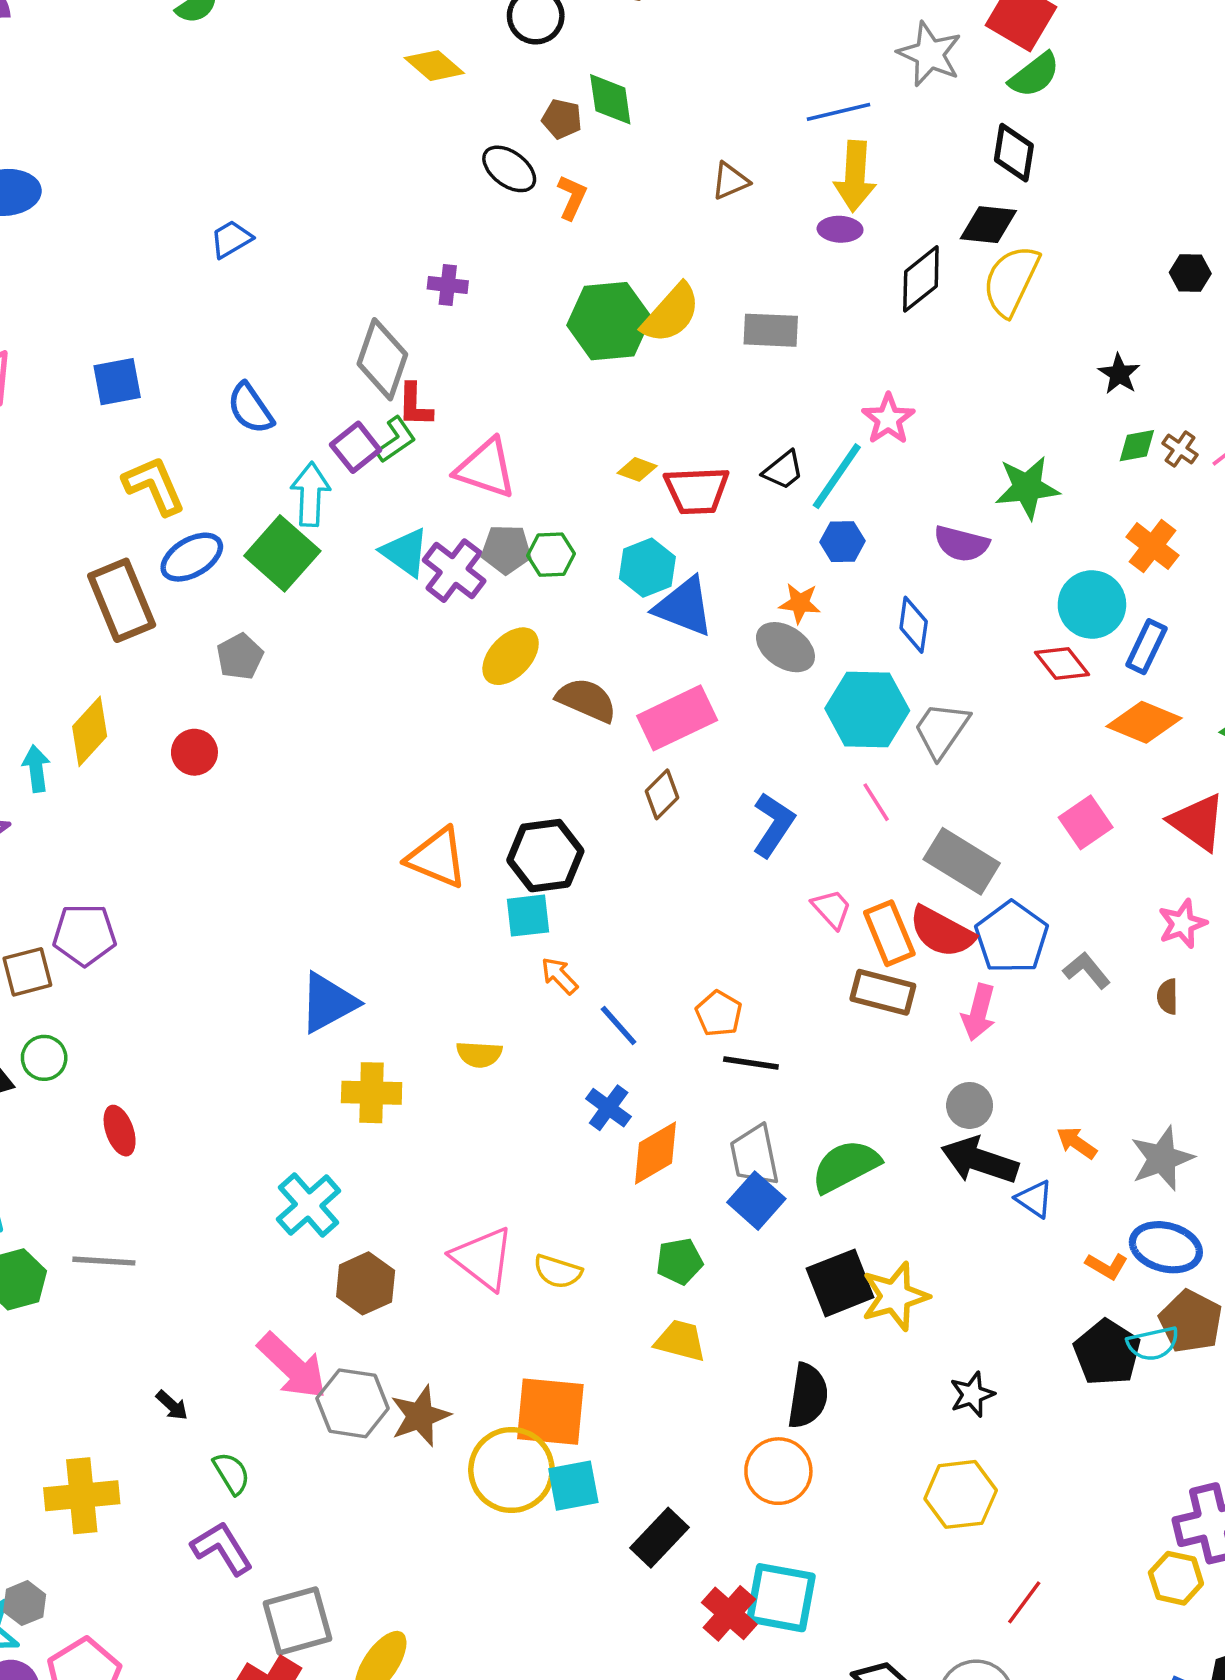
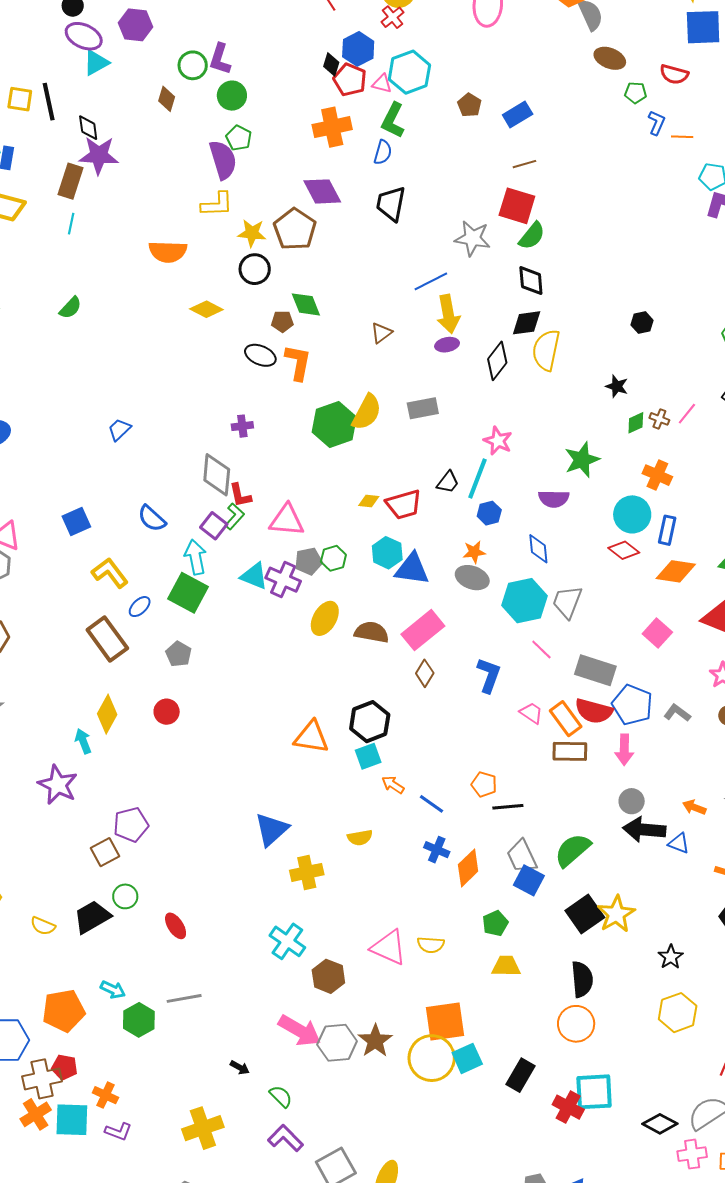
orange L-shape: (572, 197) -> (298, 362), size x1.5
blue ellipse: (192, 557) -> (140, 607), size x0.7

